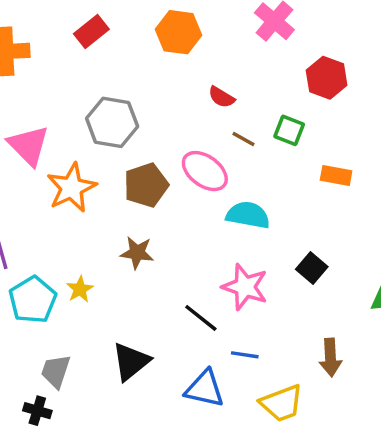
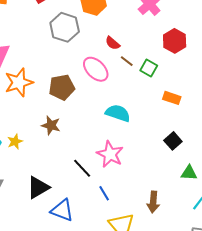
gray hexagon: (112, 122) -> (65, 27), moved
brown line: (243, 139) -> (127, 61), moved
pink ellipse: (205, 171) -> (96, 69), moved
black square: (312, 268) -> (173, 141), moved
blue line: (245, 355) -> (104, 193), turned 42
blue triangle: (205, 389) -> (62, 210), moved

